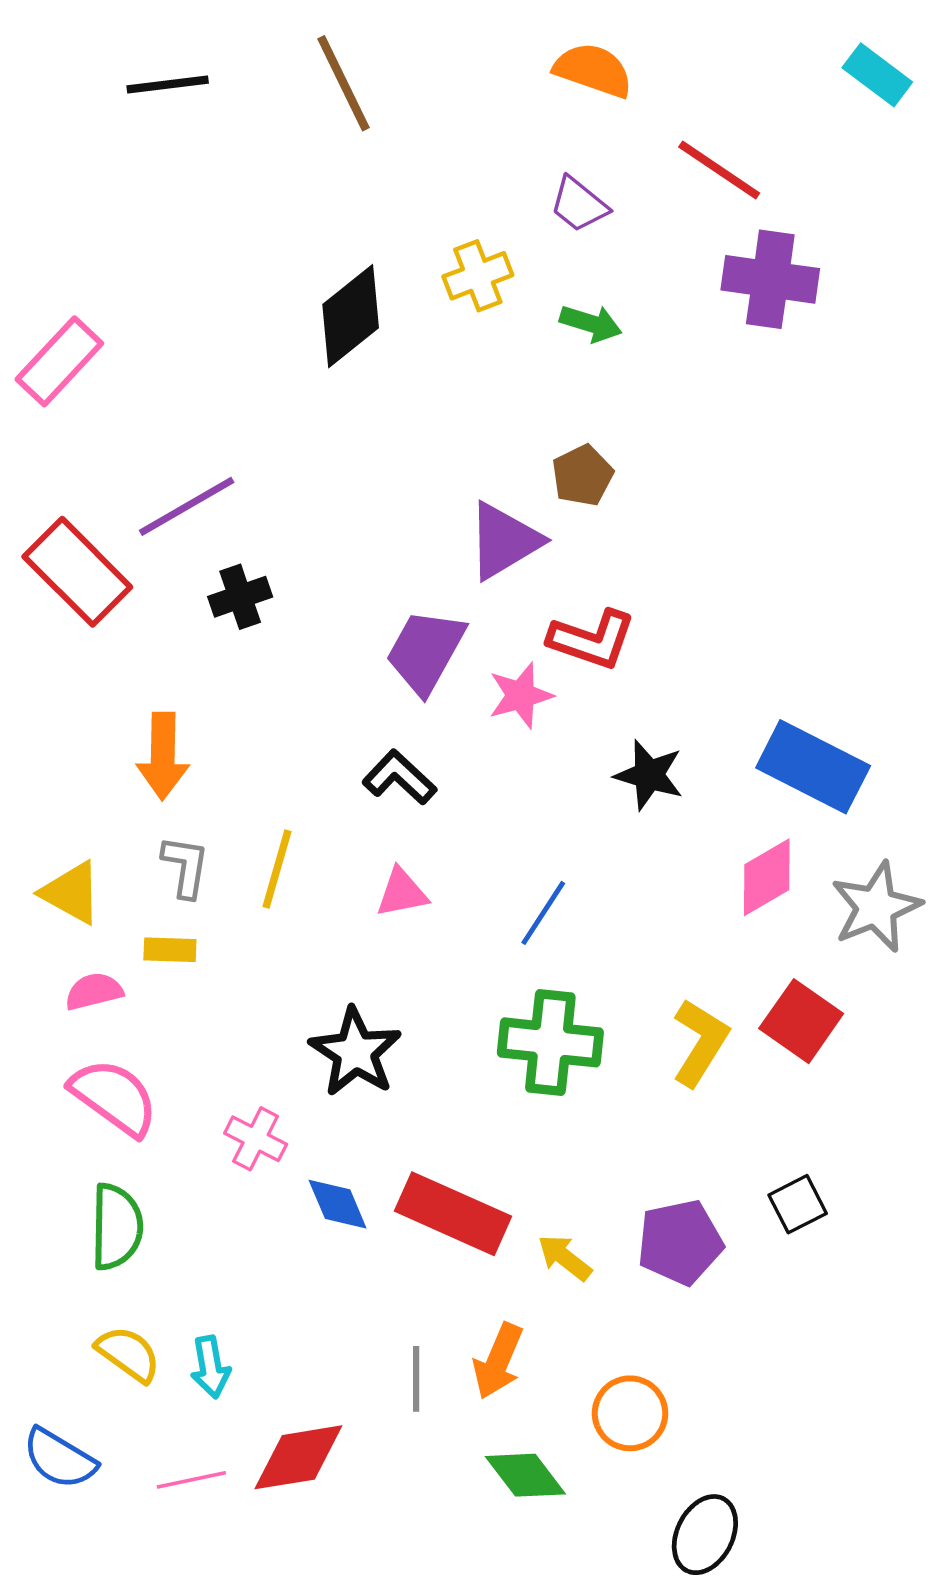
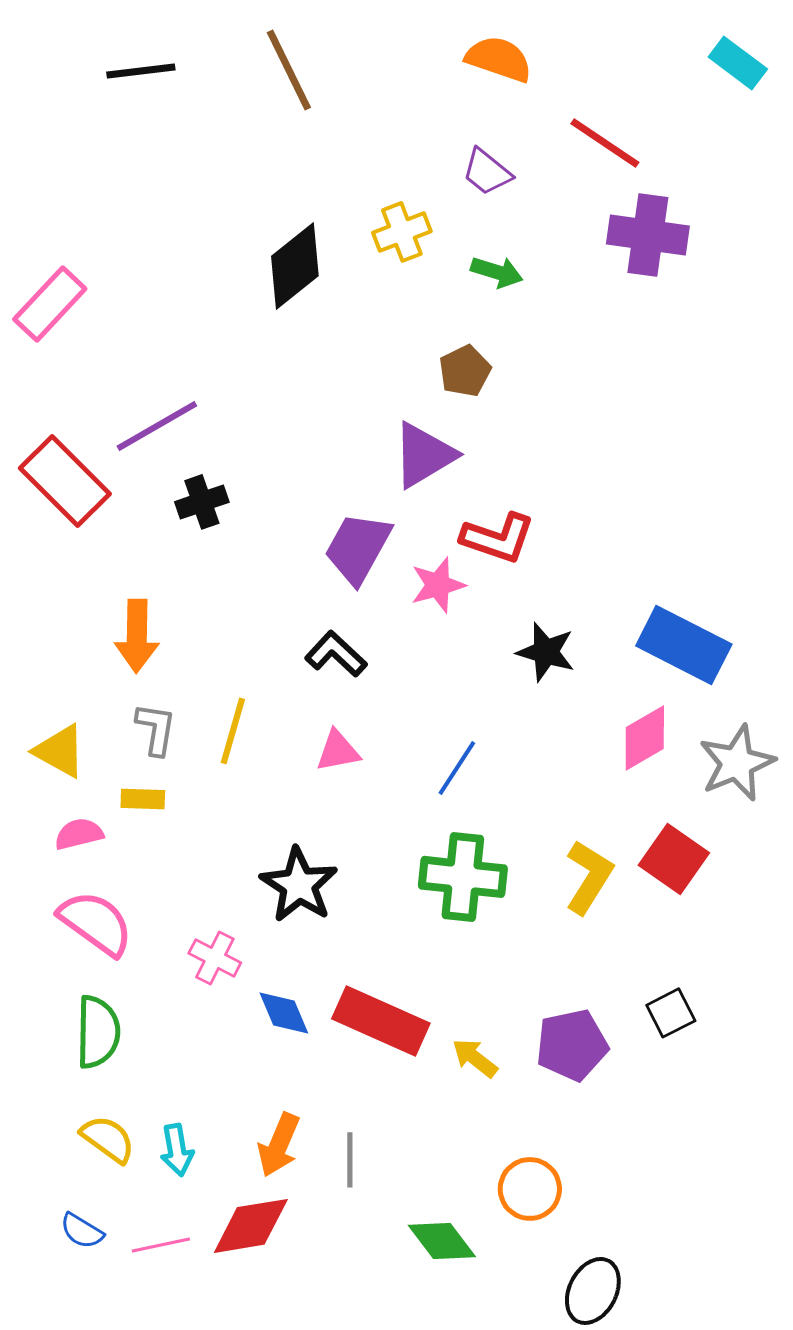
brown pentagon: (582, 475) -> (465, 371), moved
orange arrow: (498, 1361) -> (279, 1145), moved
blue semicircle: (59, 1459) -> (82, 1231), moved, size x0.7

